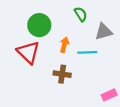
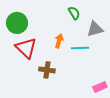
green circle: (39, 25) -> (17, 23), moved
brown cross: (62, 74) -> (47, 70), moved

